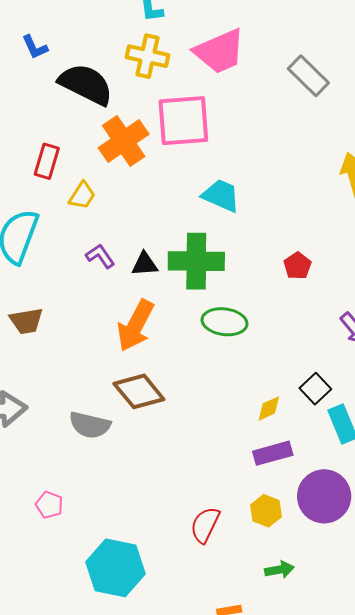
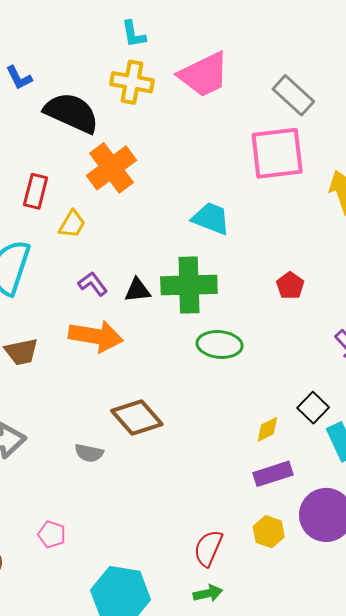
pink square: (183, 121) -> (277, 153), moved
orange arrow: (135, 326) -> (96, 336), moved, turned -106
gray semicircle: (90, 425) -> (89, 453), size x0.7
green arrow: (279, 570) -> (208, 593), moved

